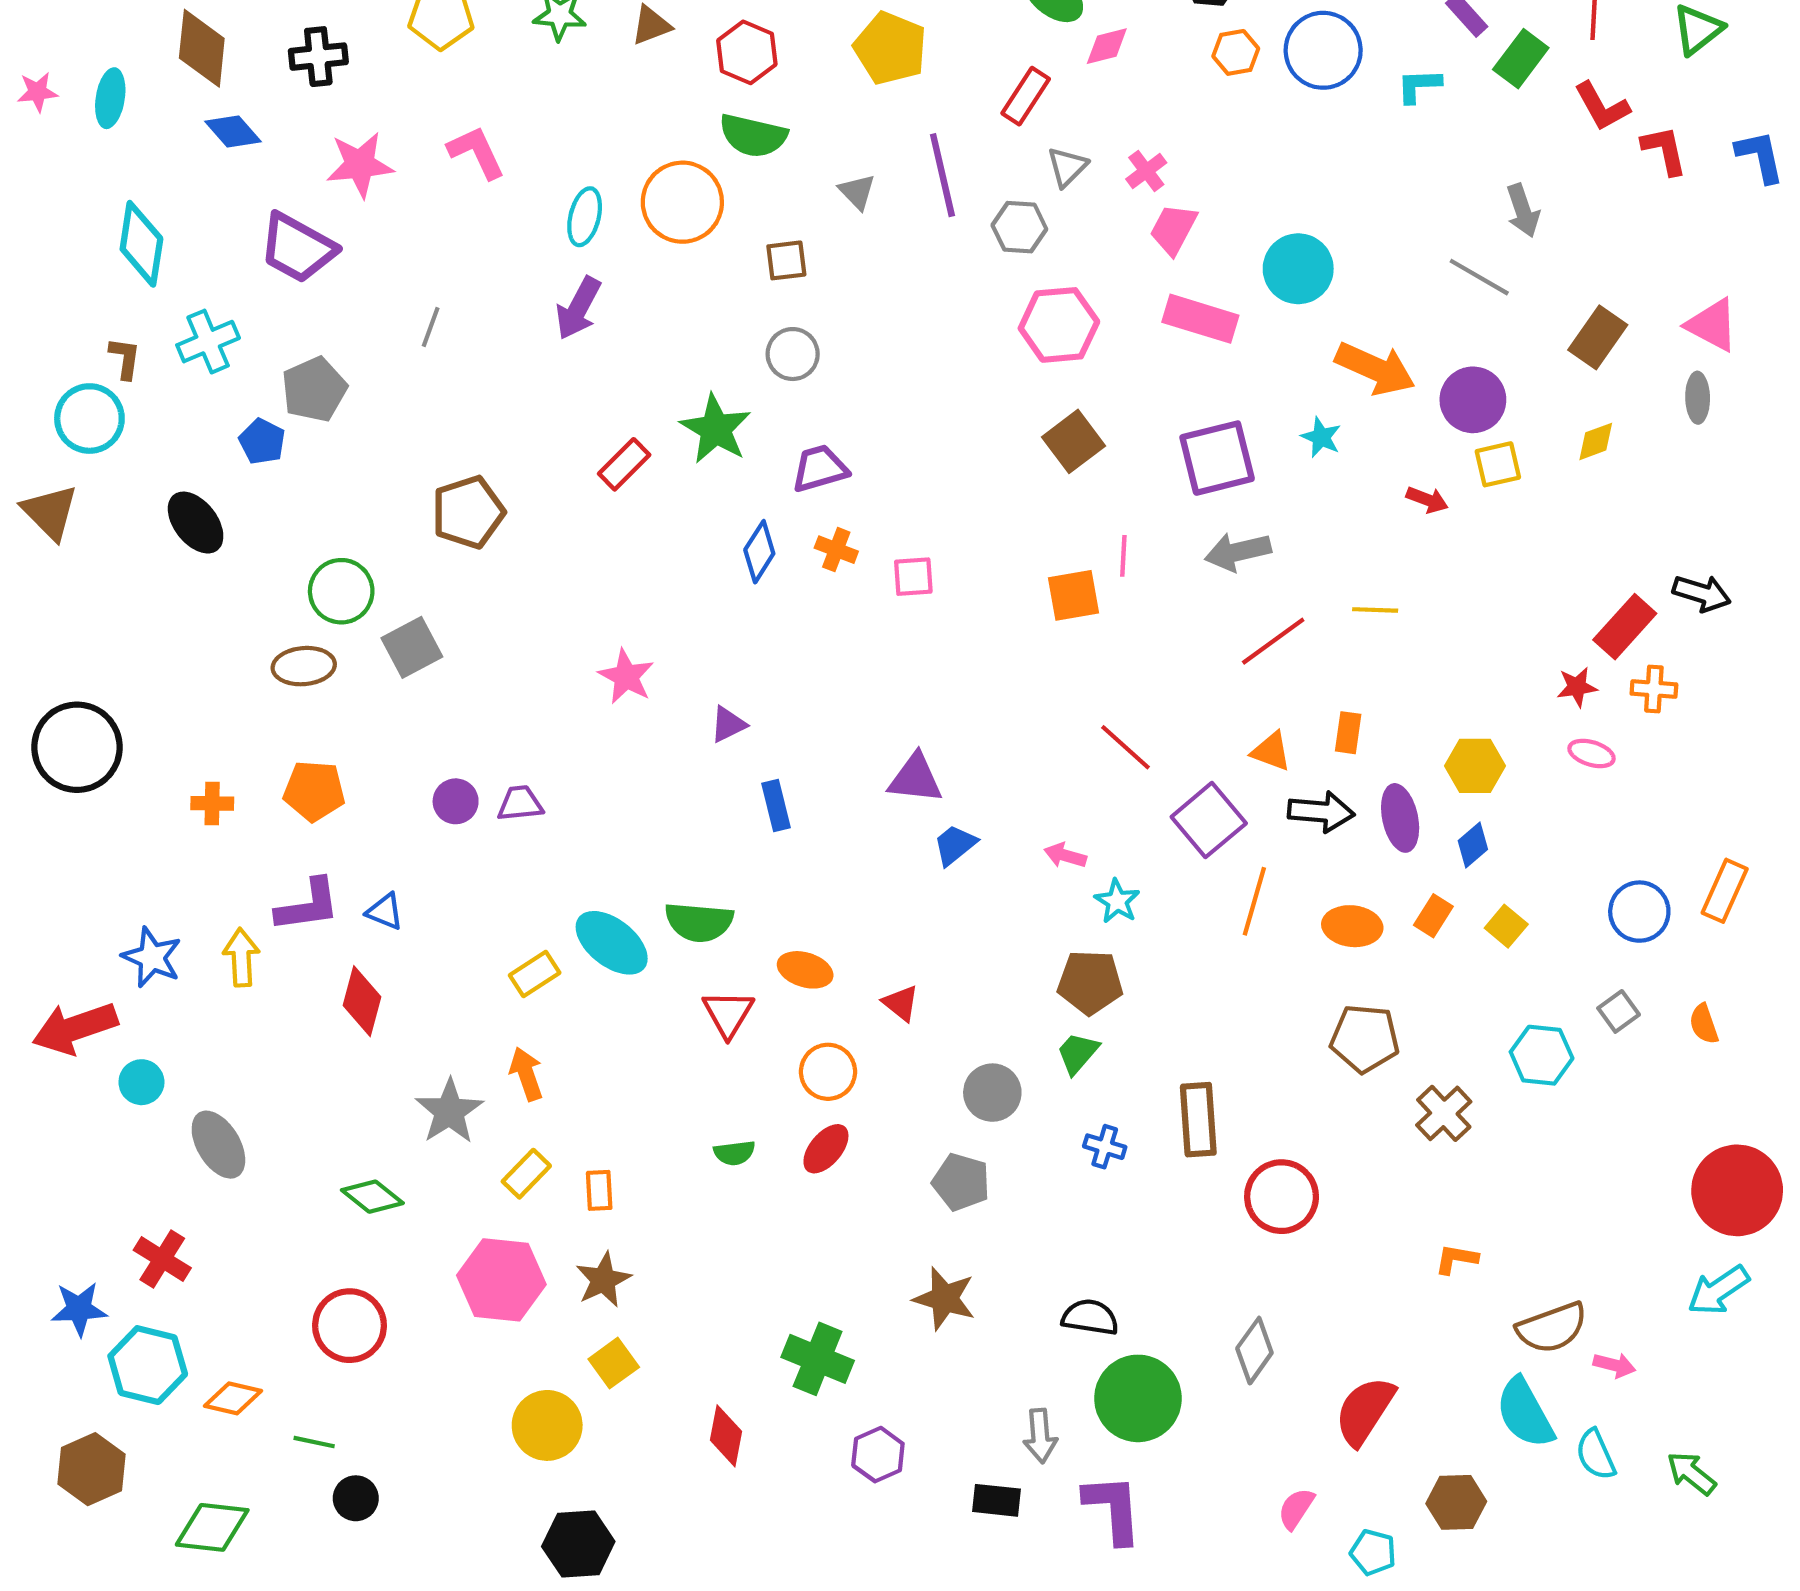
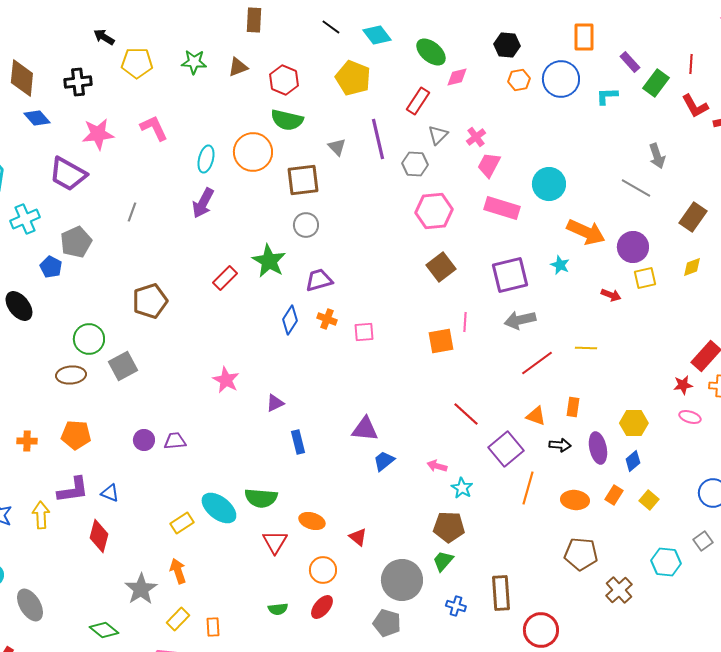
brown square: (786, 260) -> (303, 180), size x1.6
black arrow: (1321, 812) -> (560, 445), size x0.7
gray circle: (992, 1093) -> (402, 580), size x1.5

